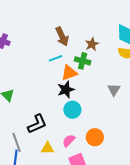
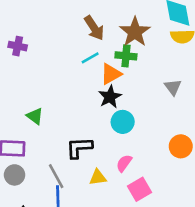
brown star: (92, 44) -> (135, 32), size x1.6
black L-shape: (37, 124) -> (79, 148), turned -150
orange circle: (95, 137) -> (181, 146), moved

